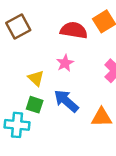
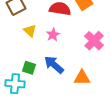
yellow triangle: (36, 78) -> (30, 31), moved

